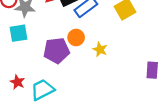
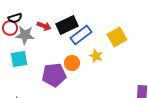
yellow star: (100, 49) -> (96, 56), moved

